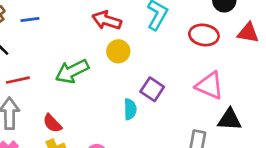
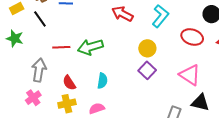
yellow circle: (118, 51) -> (147, 48), moved
red line: (18, 80) -> (61, 47), moved
cyan semicircle: (130, 109) -> (102, 81), moved

